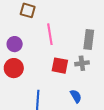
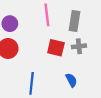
gray rectangle: (89, 40) -> (75, 21), moved

